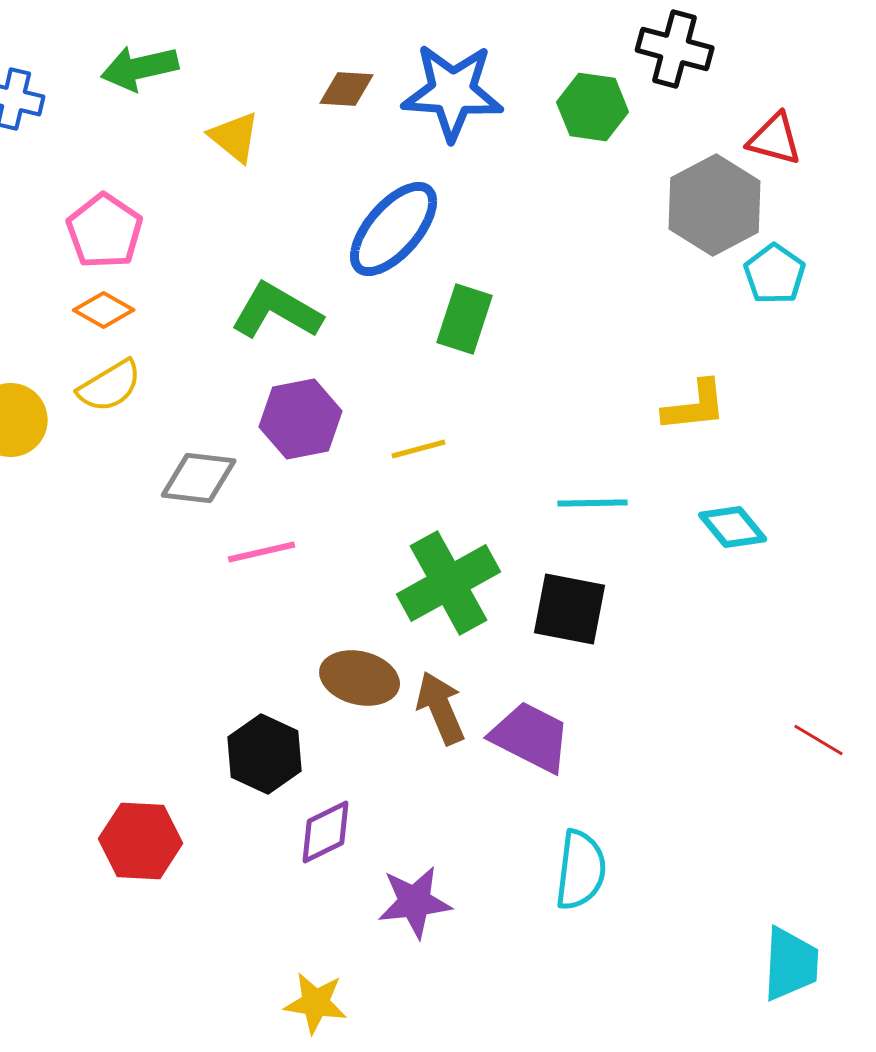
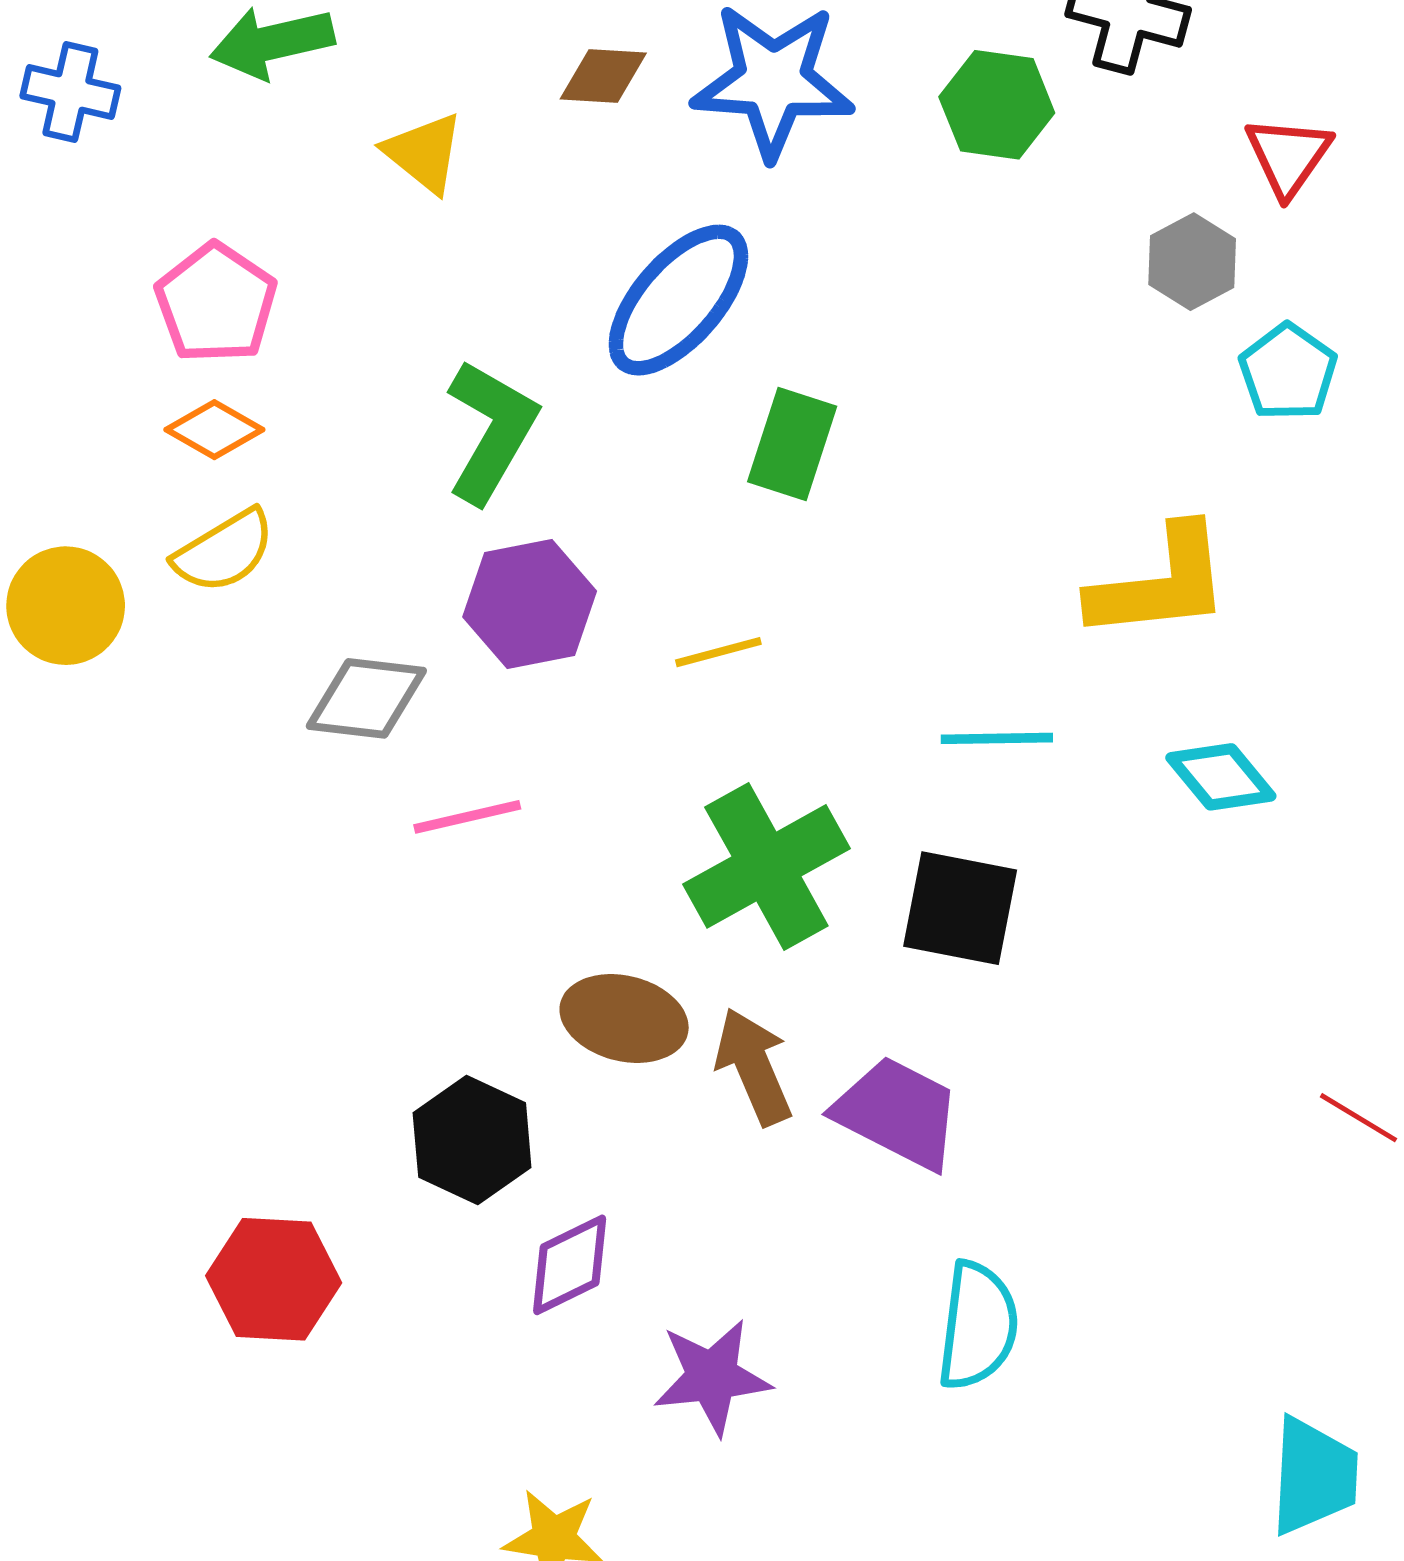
red triangle: (775, 139) -> (1288, 156), turned 50
gray hexagon: (715, 205) -> (1192, 262), size x0.6
green L-shape: (277, 311) -> (491, 431), turned 90
yellow L-shape: (695, 406) -> (1160, 583), size x1.4

